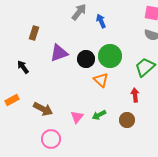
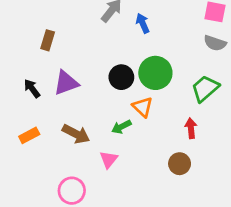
purple triangle: (59, 53) -> (66, 83), moved
orange rectangle: (12, 100) -> (29, 135), moved
brown arrow: (43, 109) -> (76, 134), moved
green arrow: (99, 115) -> (121, 127), moved

